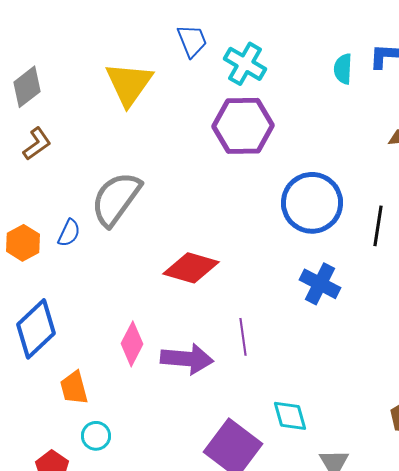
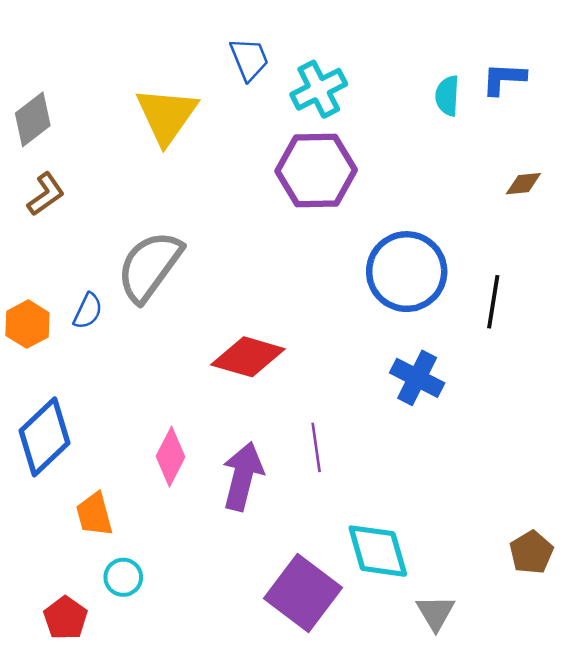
cyan cross: (245, 64) -> (319, 89), turned 33
purple arrow: (187, 359) -> (243, 476), turned -81
cyan diamond: (290, 416) -> (378, 551), size x1.4

